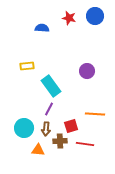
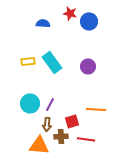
blue circle: (95, 16) -> (89, 21), moved
cyan rectangle: (51, 86) -> (52, 62), moved
cyan circle: (24, 128) -> (30, 103), moved
orange triangle: (38, 150) -> (39, 145), size x1.5

